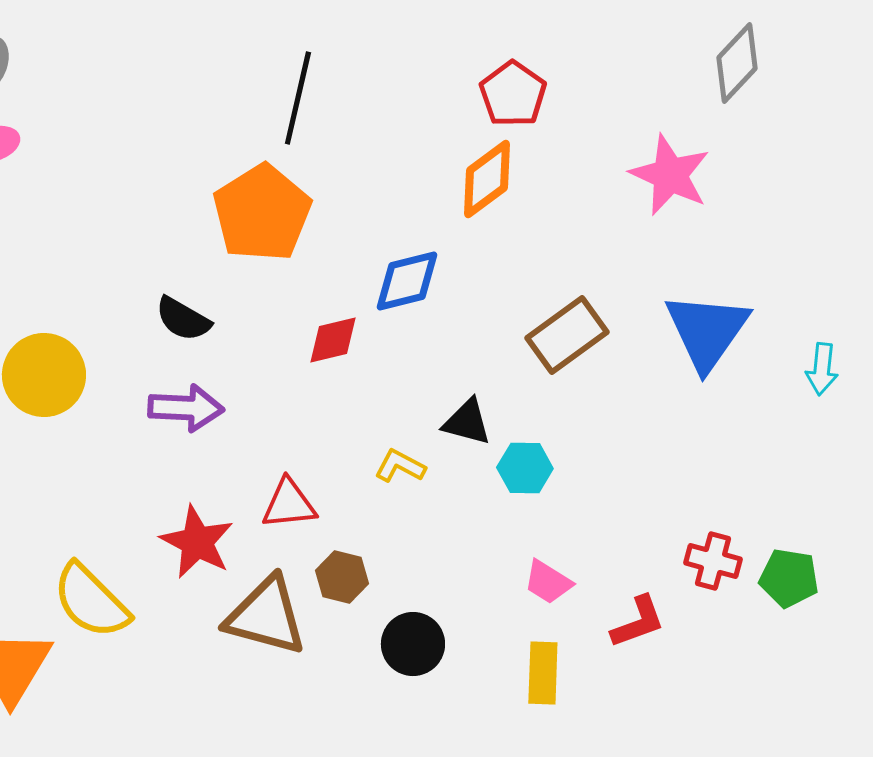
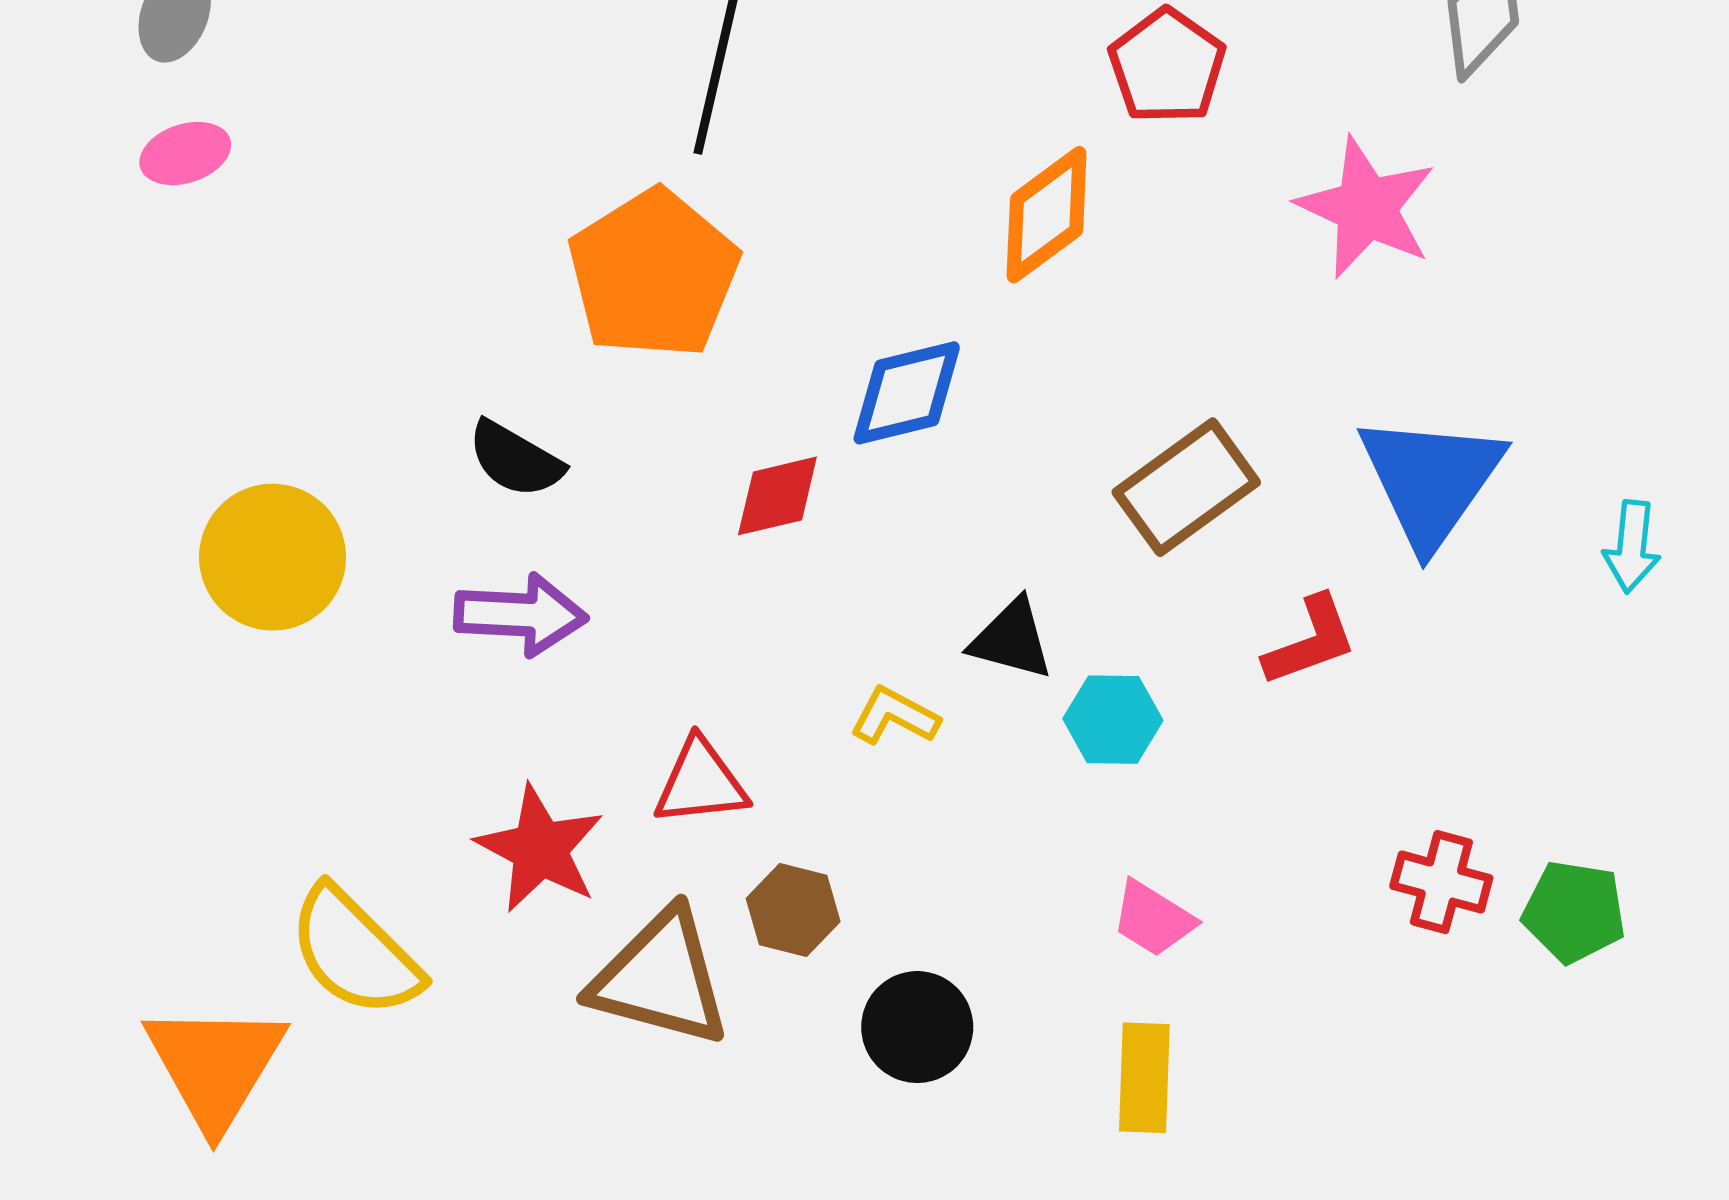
red pentagon: (513, 94) -> (1167, 66), moved
red L-shape: (638, 622) -> (1310, 641), moved

